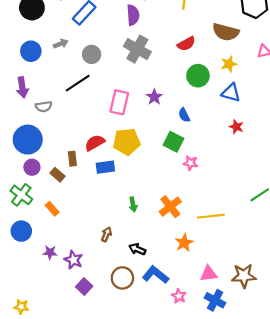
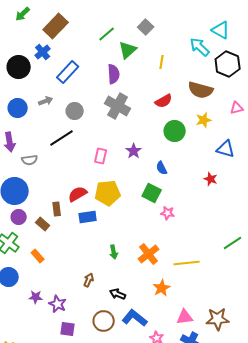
blue triangle: (231, 93) -> (226, 149), moved
pink rectangle: (119, 102) -> (101, 156), size x0.7
purple square: (84, 286) -> (68, 329), turned -35

